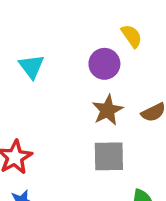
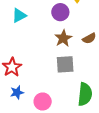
cyan triangle: (32, 66) -> (19, 15), turned 42

